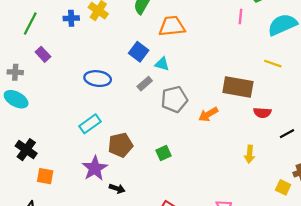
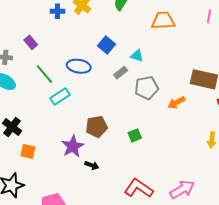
green line: (30, 24) -> (44, 74), moved, turned -70
orange trapezoid: (172, 26) -> (163, 21), moved
blue square: (139, 52) -> (107, 45), moved
cyan rectangle: (90, 124) -> (60, 96), moved

